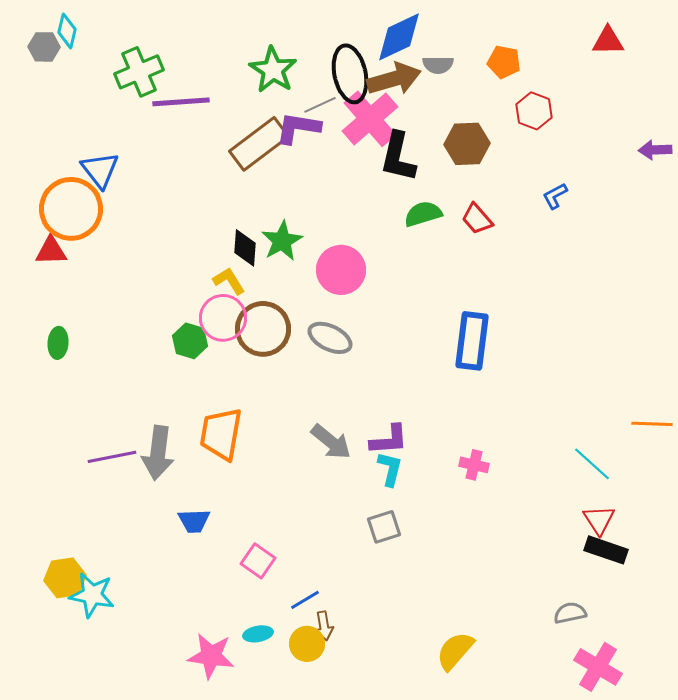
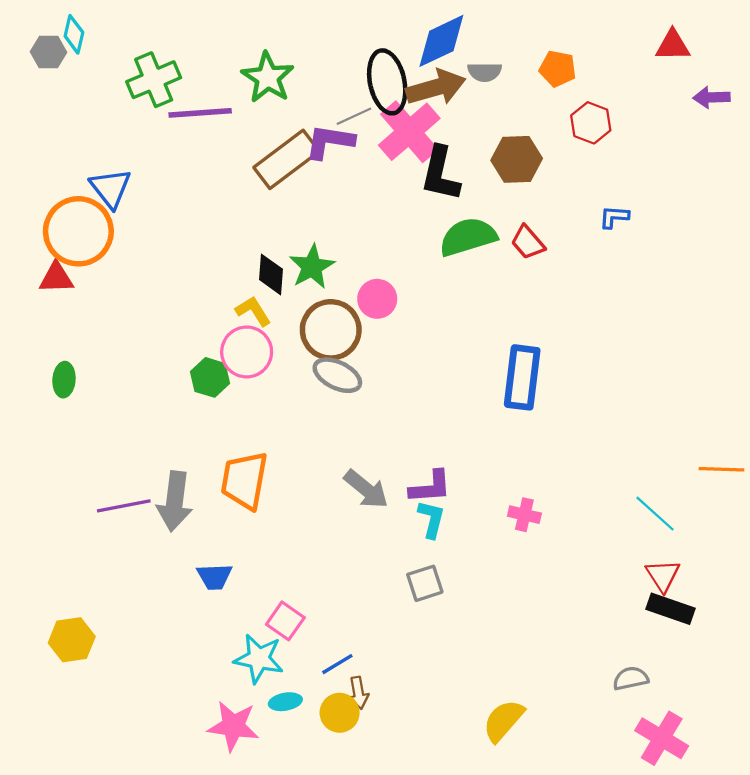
green star: (273, 70) -> (268, 77), moved
purple arrow: (655, 150) -> (711, 97), moved
blue L-shape: (555, 196) -> (614, 217), turned 32
green semicircle: (423, 214) -> (468, 237), size x1.4
pink circle: (341, 270) -> (377, 299), size x0.7
brown circle: (263, 329) -> (331, 330), moved
gray ellipse: (330, 338) -> (337, 375), moved
cyan star: (92, 595) -> (259, 659), moved

